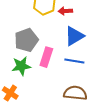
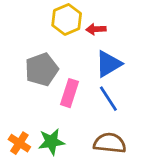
blue line: (74, 61) -> (108, 99), turned 48
green star: (21, 66) -> (51, 142), moved

